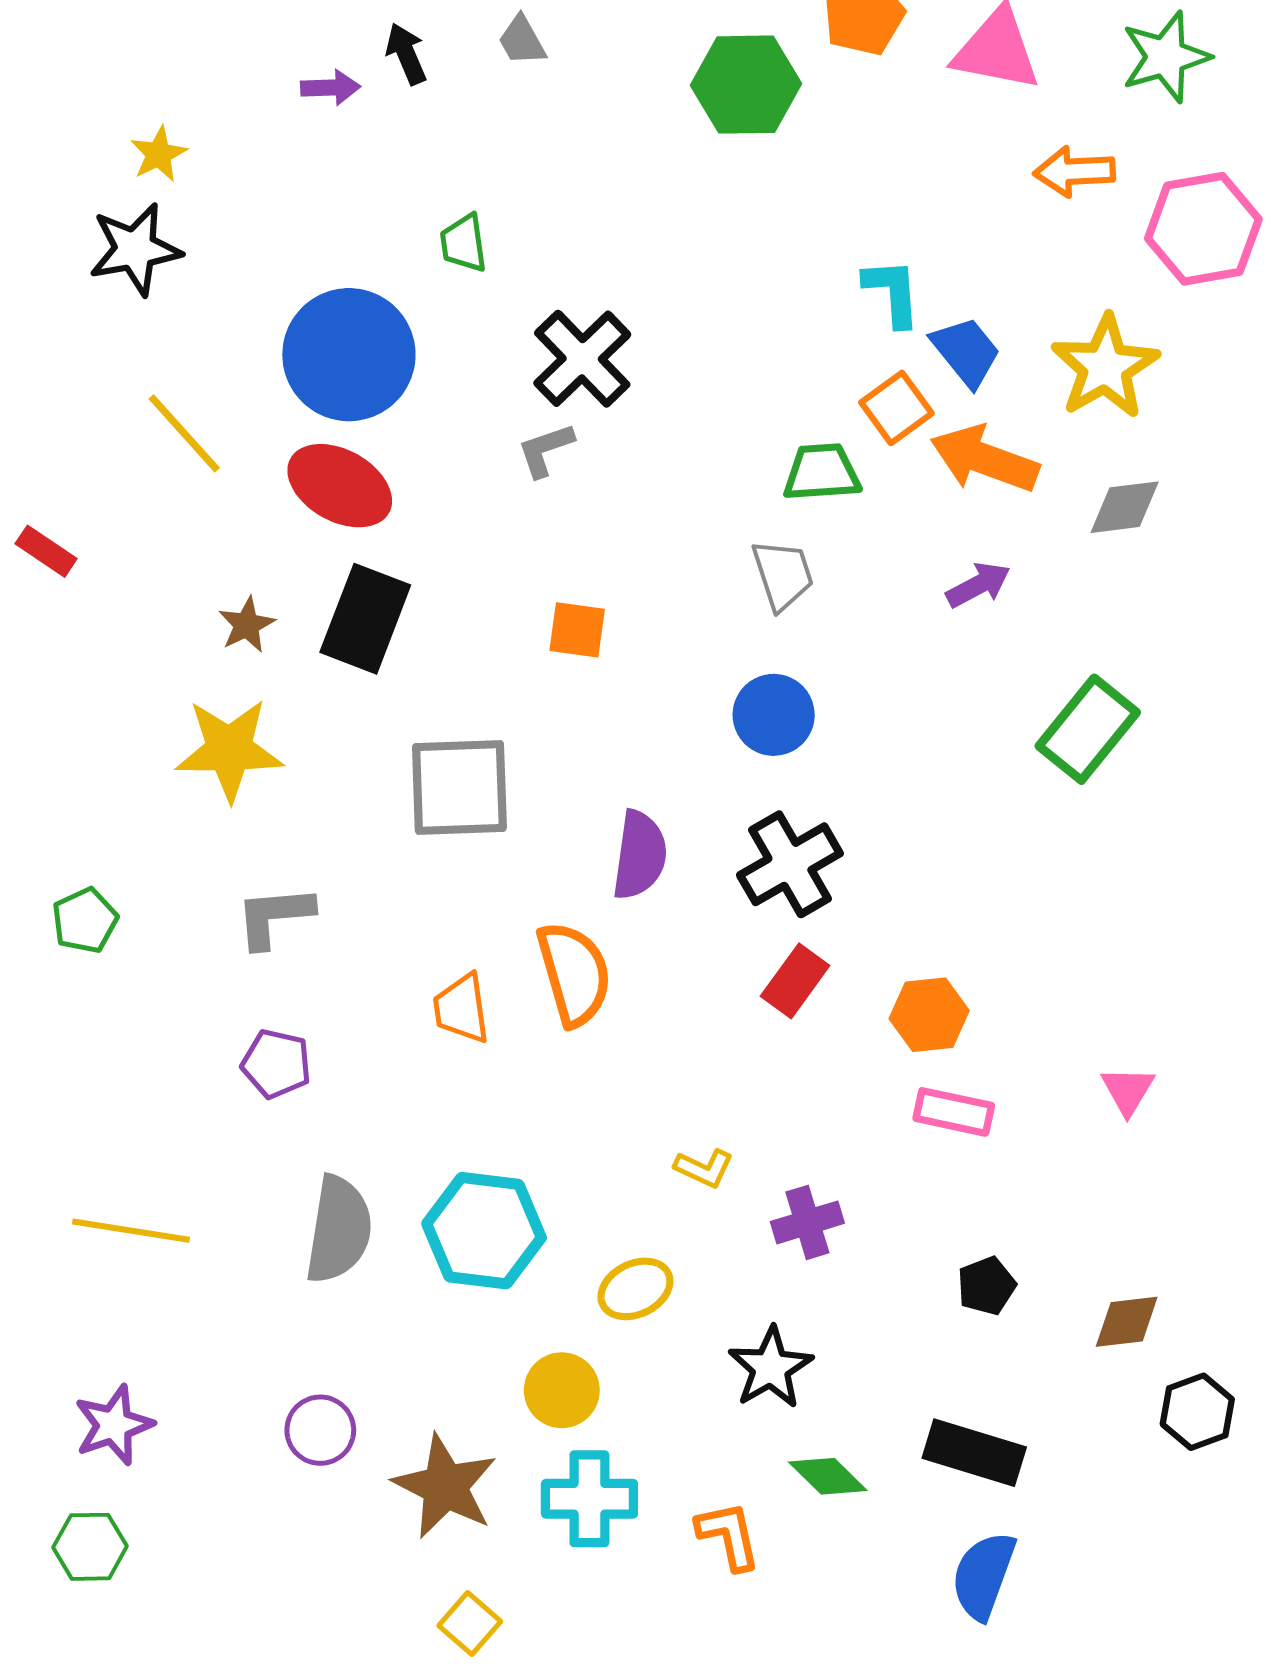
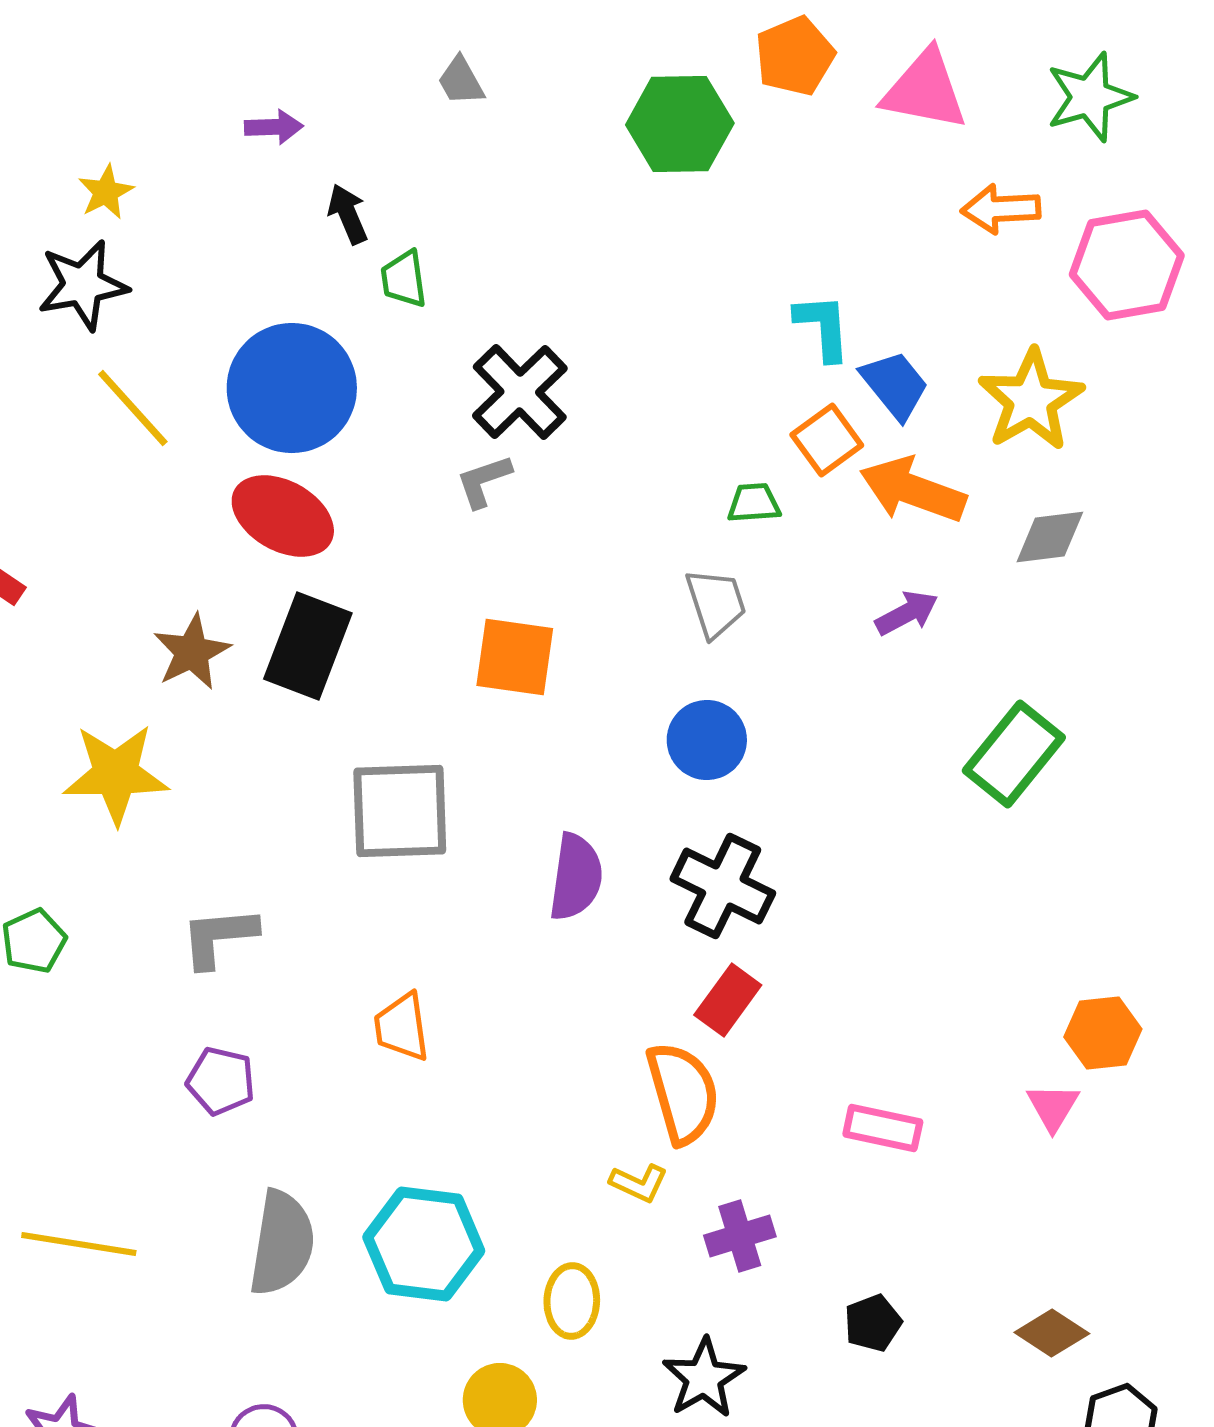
black arrow: (406, 54) -> (348, 214), moved
yellow line: (184, 433) -> (133, 408), moved
green trapezoid: (822, 472) -> (754, 503), size x0.7
brown star: (247, 625) -> (192, 652), size x1.4
orange square: (577, 630) -> (515, 657), size x1.4
yellow star: (229, 750) -> (116, 774), moved
black cross: (790, 864) -> (723, 886), turned -34
orange semicircle: (574, 974) -> (683, 1093), moved
orange hexagon: (929, 1015) -> (1103, 1033), moved
black pentagon: (986, 1286) -> (873, 1323), moved
yellow ellipse: (635, 1289) -> (572, 1301), turned -62
brown diamond: (1127, 1322) -> (1052, 1333), turned 40

